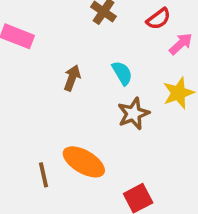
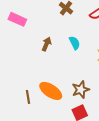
brown star: (133, 114) -> (81, 90), moved

